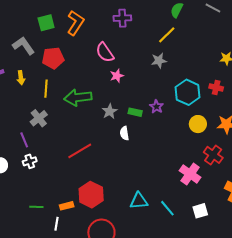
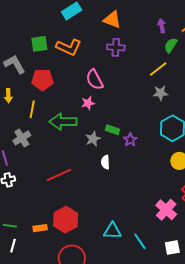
orange L-shape: (76, 23) -> (69, 47), turned 75
gray star: (159, 61) -> (160, 93), moved
pink star: (117, 76) -> (88, 103), moved
purple star: (156, 107) -> (130, 140), moved
green rectangle: (135, 112) -> (112, 130), moved
white line: (56, 224) -> (13, 246), moved

